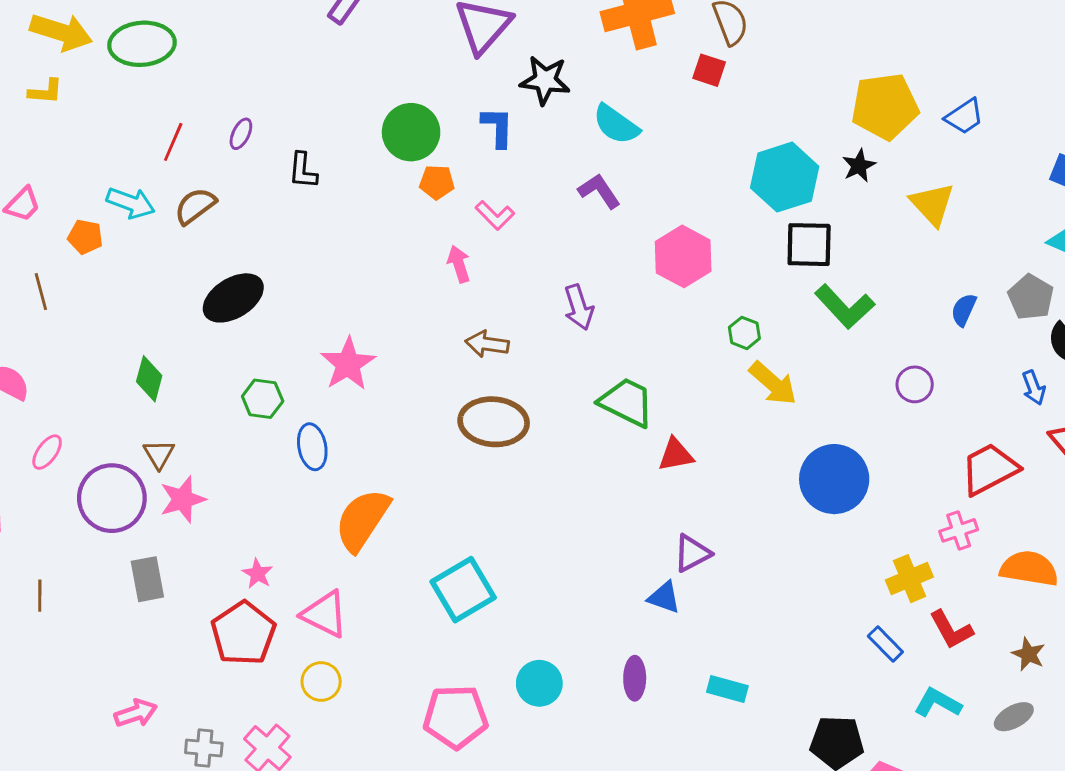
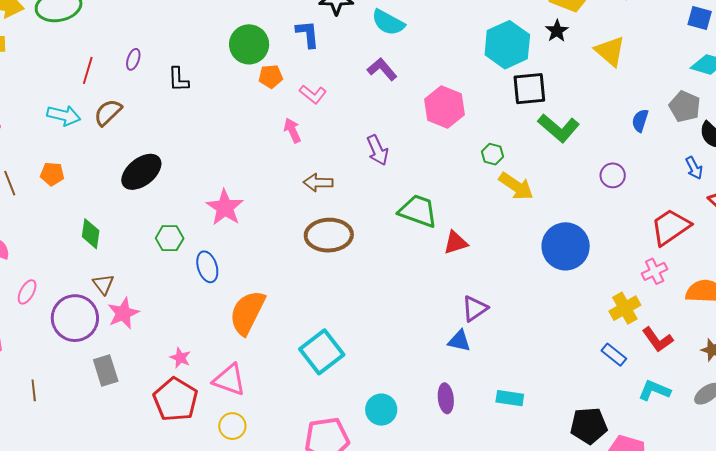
orange pentagon: (85, 237) -> (52, 174), moved

